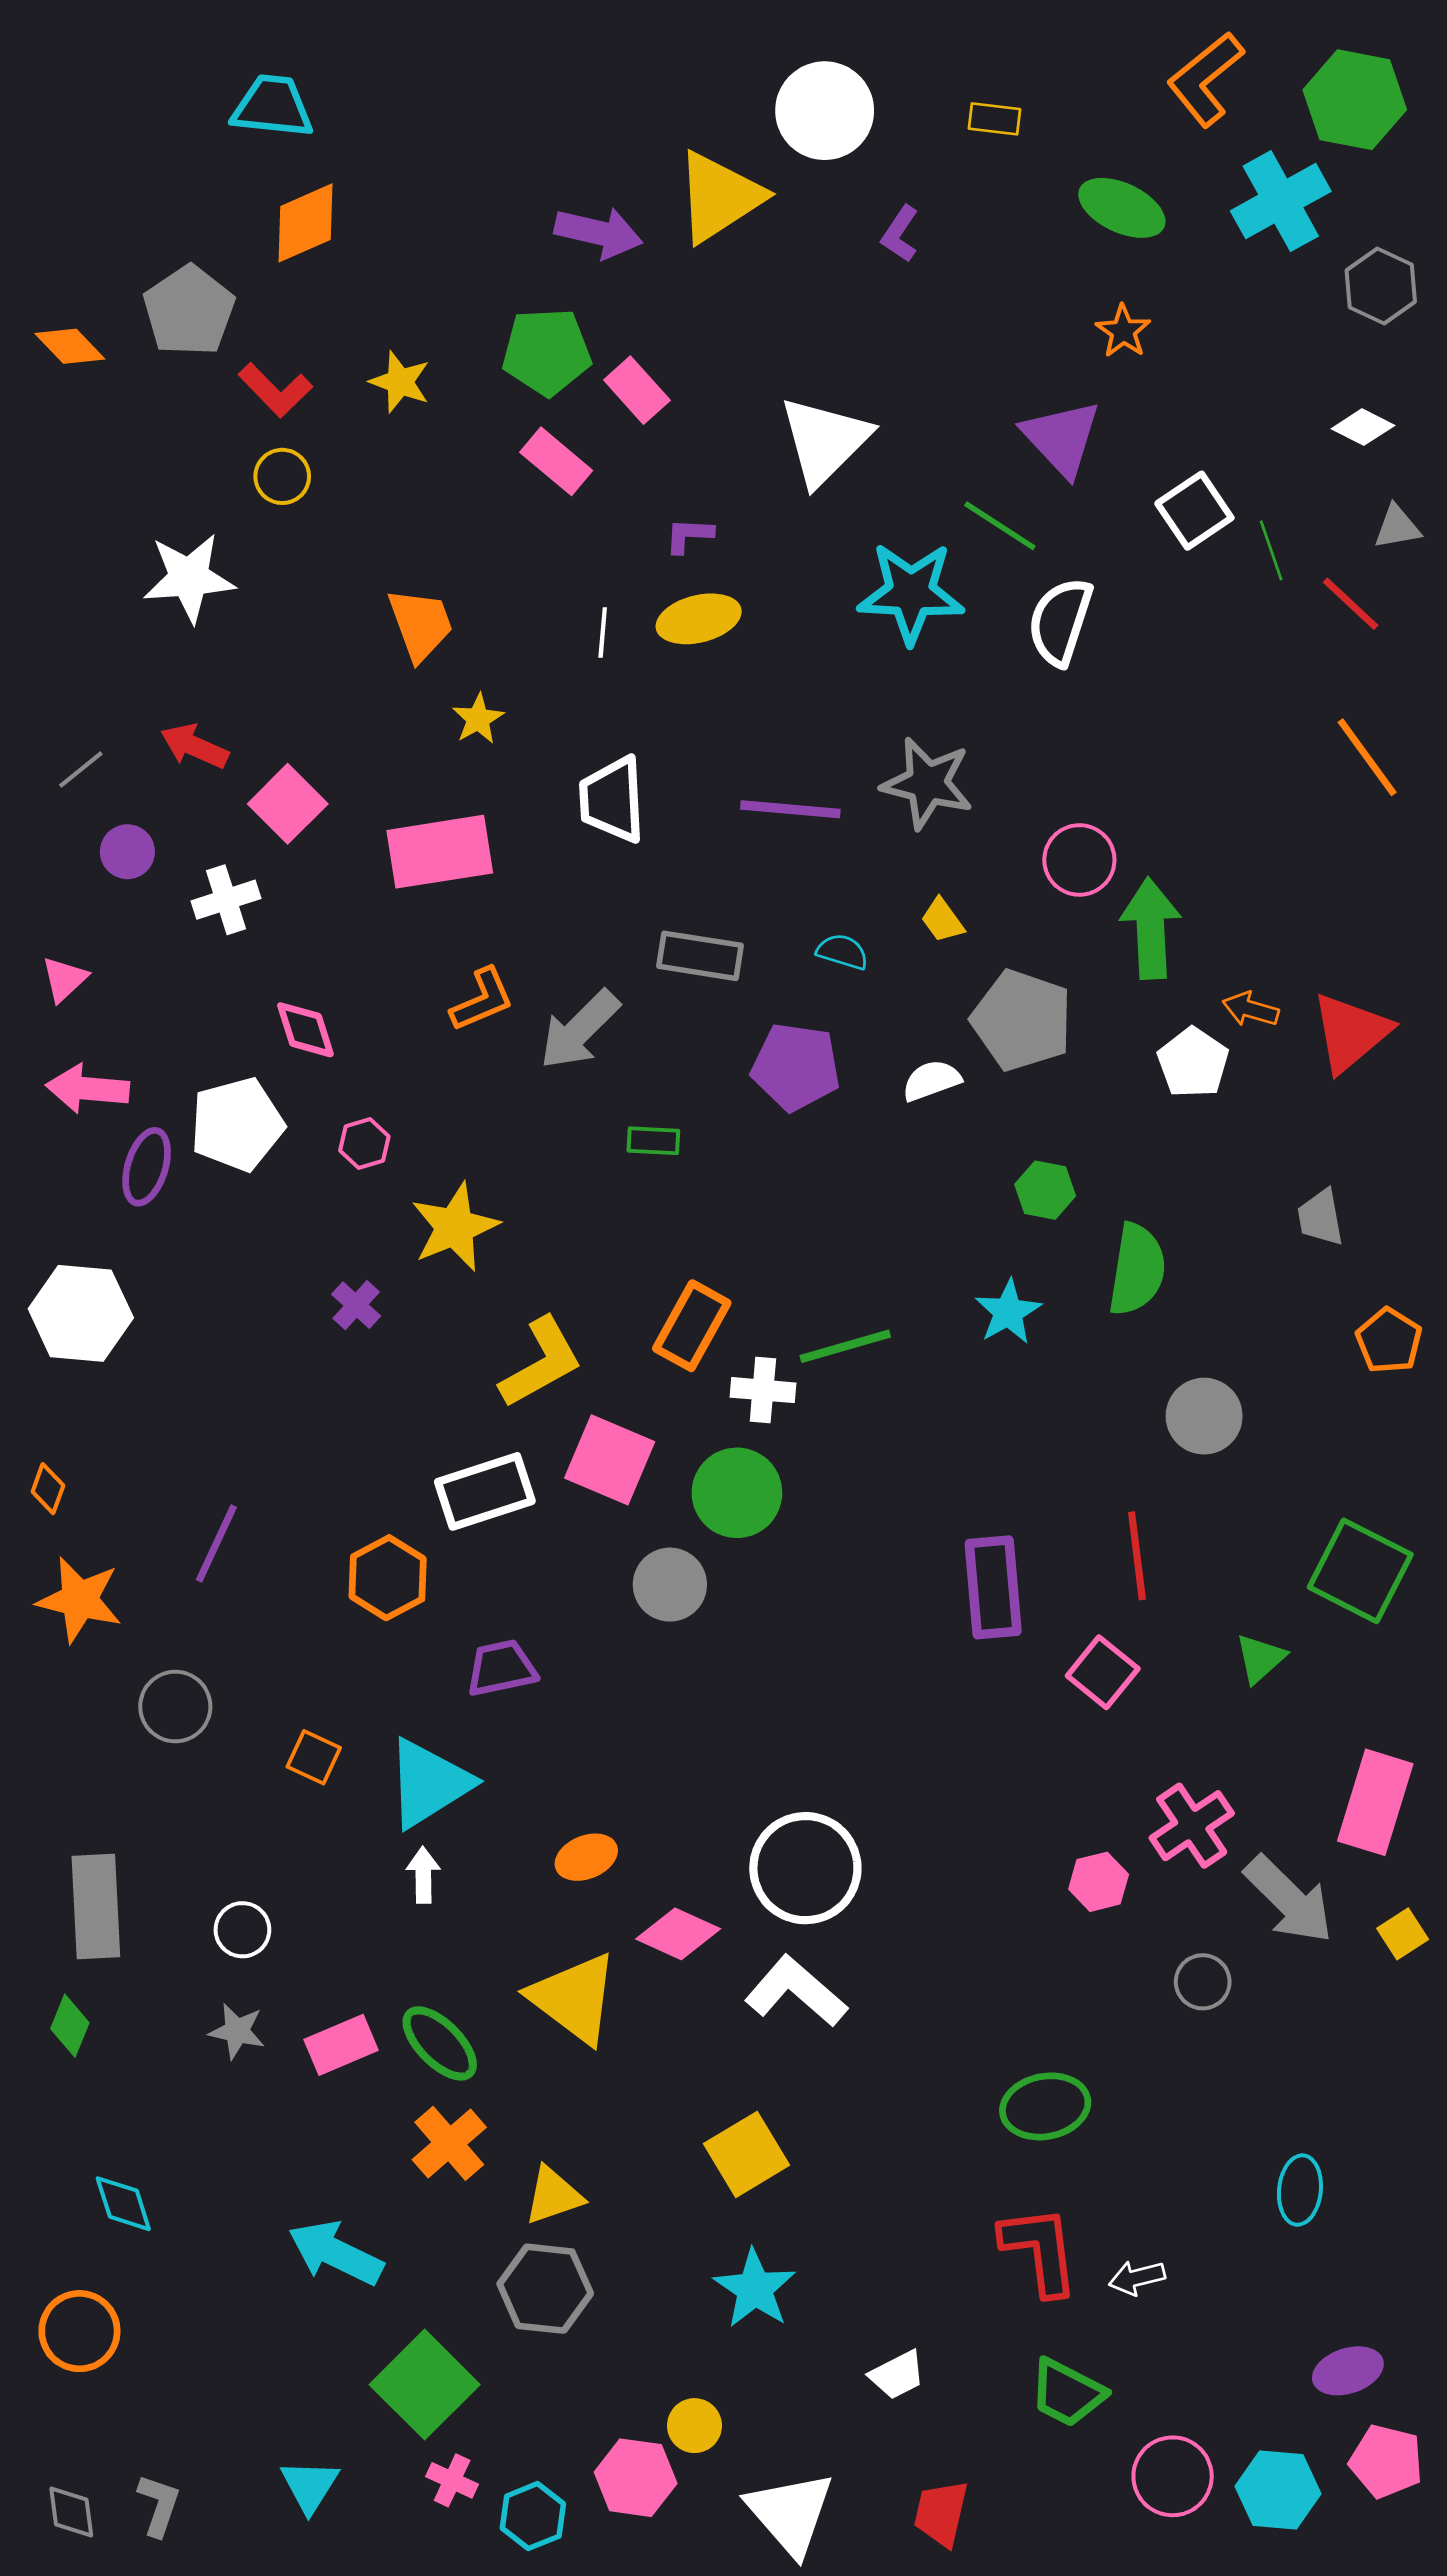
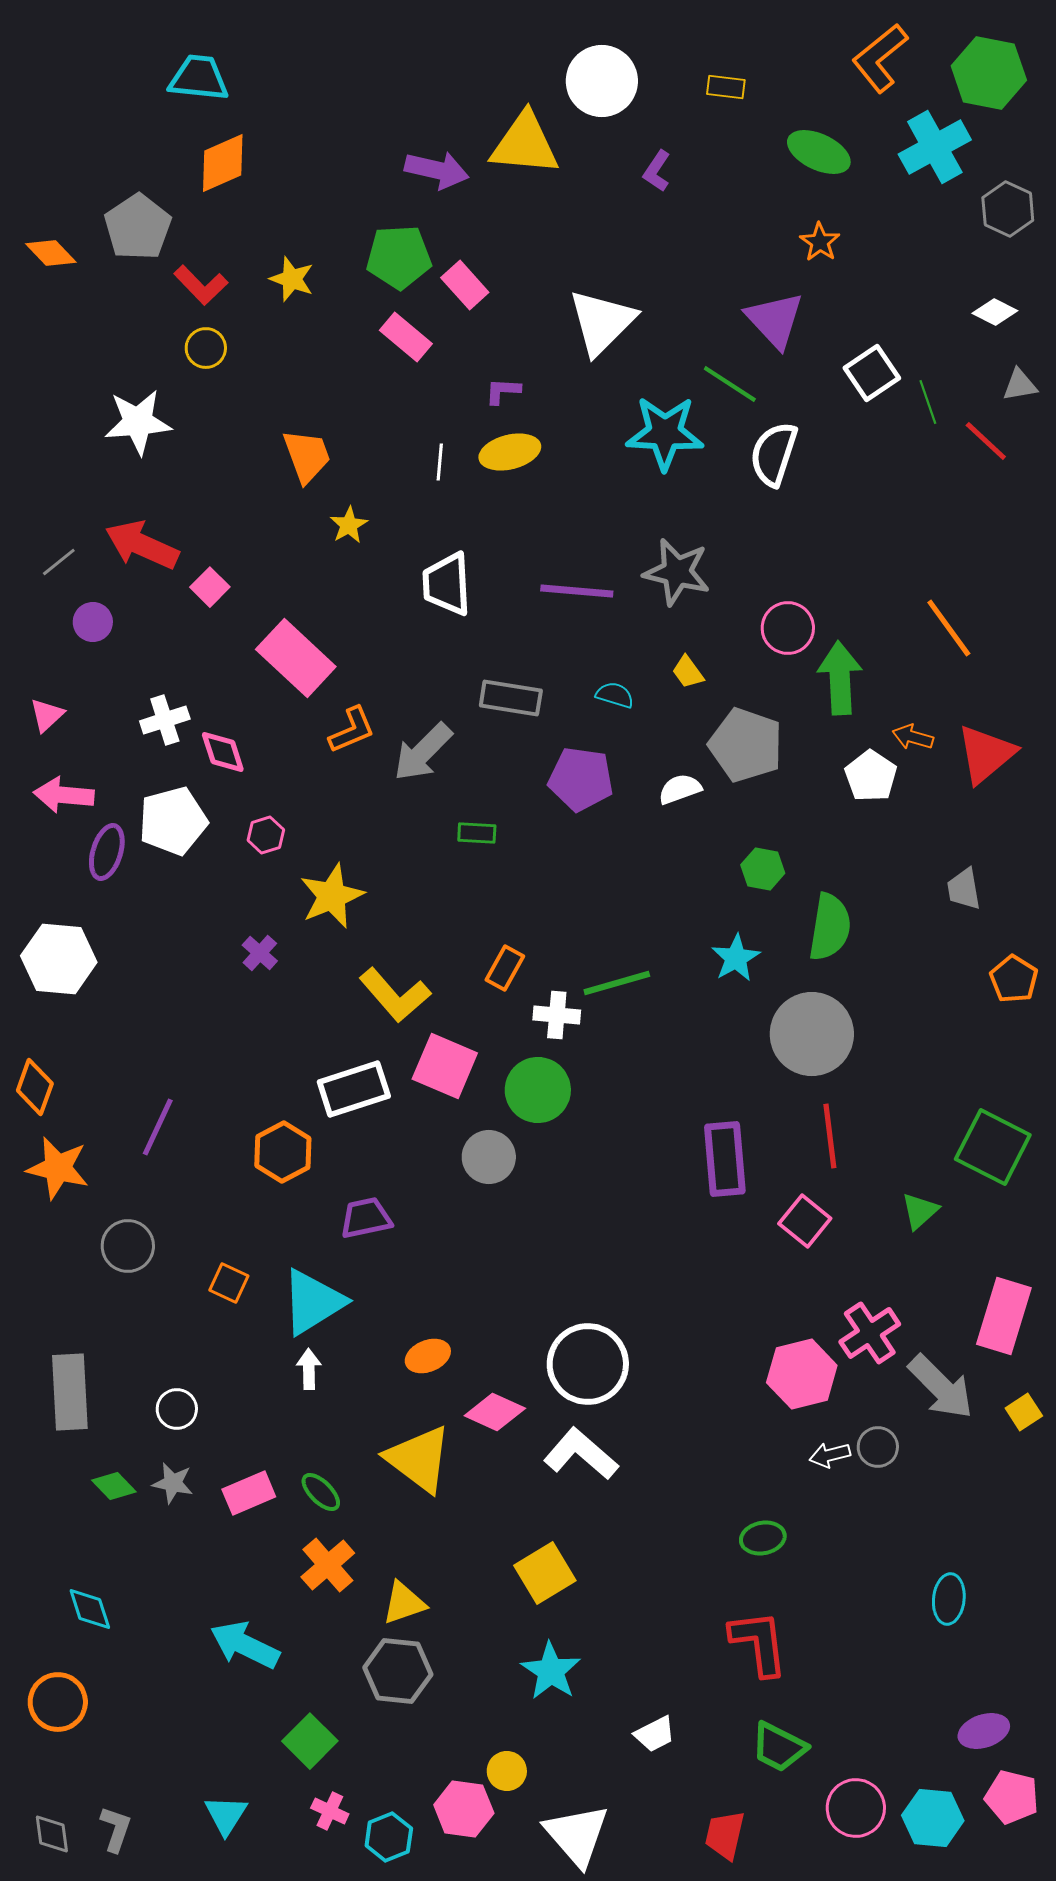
yellow triangle: (719, 197) -> (525, 144), turned 38
red arrow: (195, 746) -> (142, 545), size x1.5
orange line: (1367, 757) -> (949, 628), moved
pink square: (288, 804) -> (210, 587), size x0.7
pink rectangle: (440, 852) -> (296, 658), moved, turned 52
white cross: (226, 900) -> (165, 720), moved
orange rectangle: (692, 1326) -> (505, 968), size x0.7
yellow L-shape: (541, 1363) -> (395, 995), turned 78
gray circle: (1204, 1416) -> (812, 1034), moved, size x1.5
orange diamond: (48, 1489) -> (35, 1087), size x1.5
pink hexagon: (1099, 1882) -> (802, 1374), size x1.6
green diamond: (70, 2026) -> (114, 1486), moved, turned -66
green ellipse: (440, 2043) -> (321, 1492), size x0.7
green ellipse: (1045, 2106) -> (763, 1538), size x0.7
white arrow: (1137, 2278) -> (830, 1455), moved
green square: (425, 2385) -> (310, 1741), size x0.7
red trapezoid: (941, 2513) -> (725, 1835), moved

